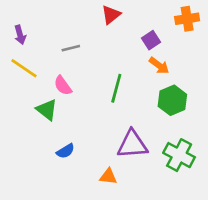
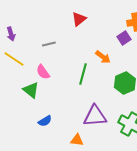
purple square: (151, 40) -> (124, 38), moved
orange arrow: (159, 66) -> (103, 57), moved

